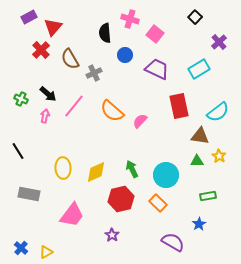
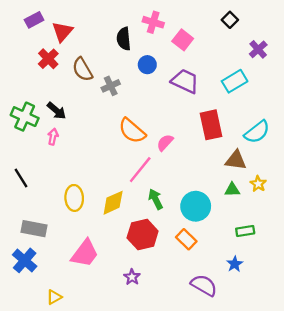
green cross: (21, 99) -> (25, 117), size x1.6
pink line: (74, 106) -> (140, 170), moved
blue cross: (21, 248) -> (25, 260), moved, size x1.5

